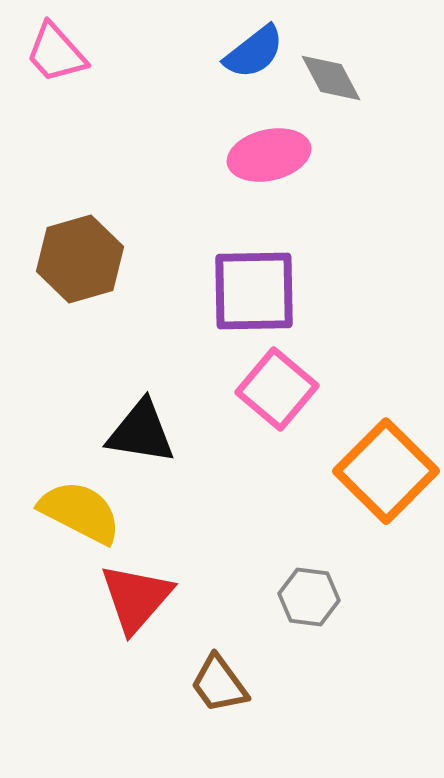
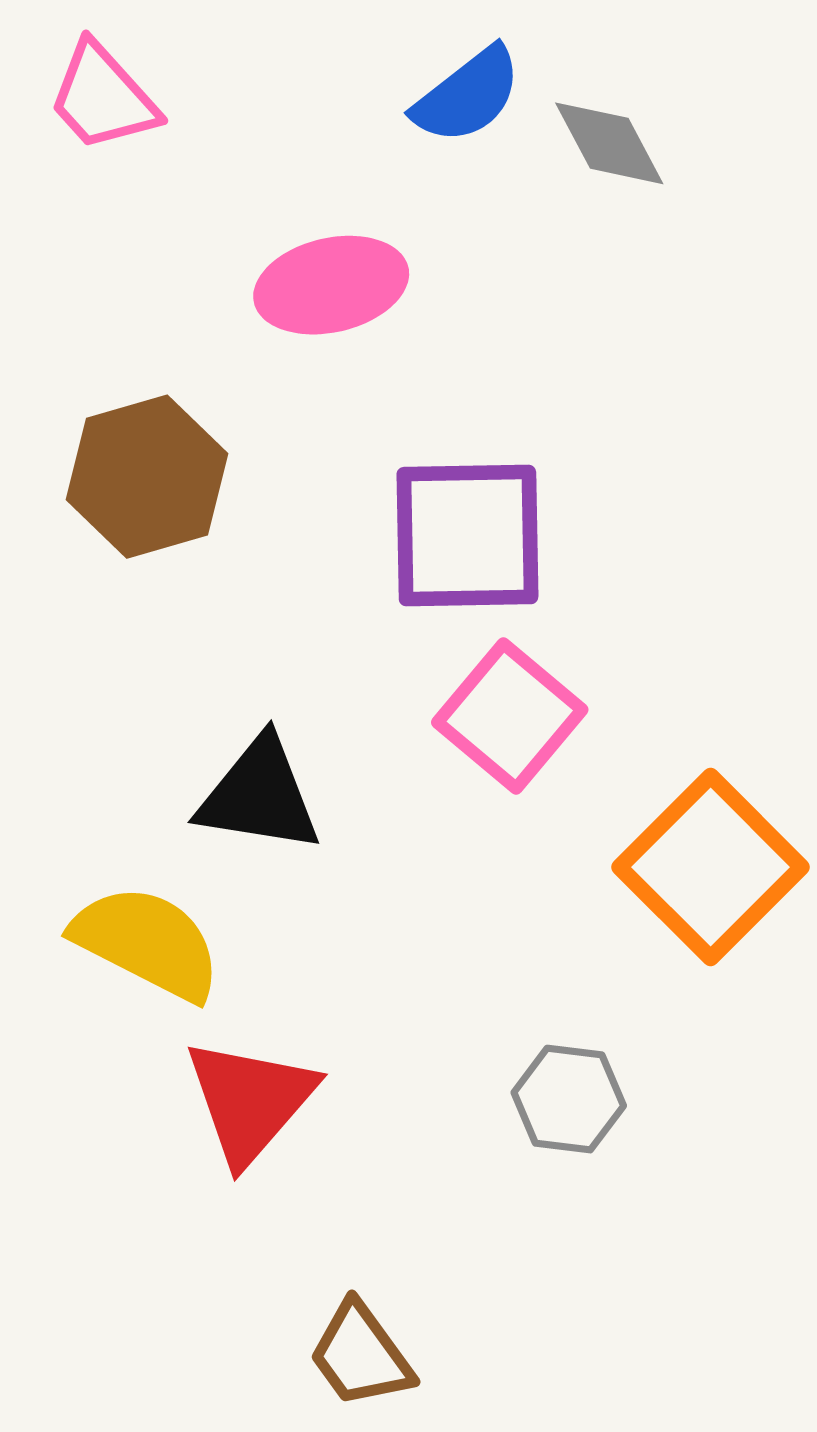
pink ellipse: (269, 155) -> (331, 285), moved
brown trapezoid: (219, 684) -> (361, 1355), moved

